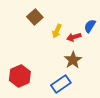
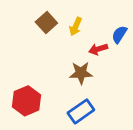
yellow arrow: (57, 31) -> (76, 27), moved
brown star: (73, 60) -> (81, 73), moved, turned 30

